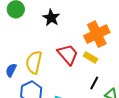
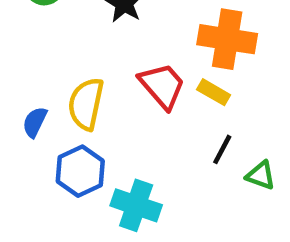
orange cross: (97, 34) -> (227, 39), turned 35

